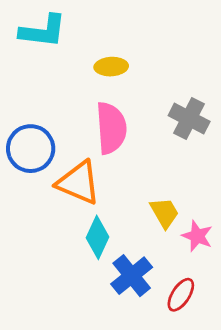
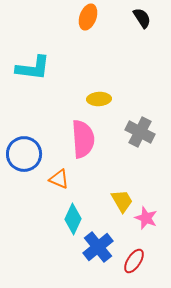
yellow ellipse: (111, 67) -> (99, 99), moved
orange triangle: (78, 183) -> (59, 179), size x0.6

